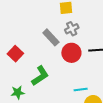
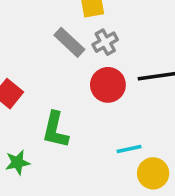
gray rectangle: (51, 37) -> (69, 42), moved
green L-shape: (40, 76) -> (55, 130), turned 140

